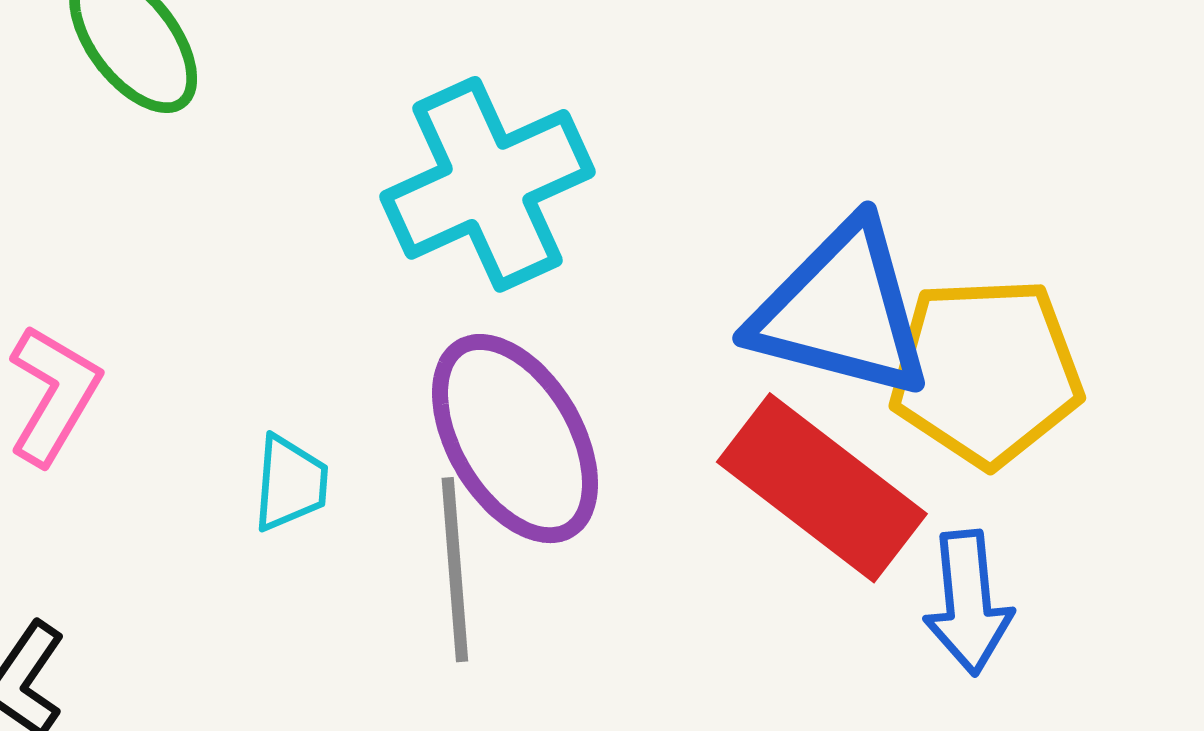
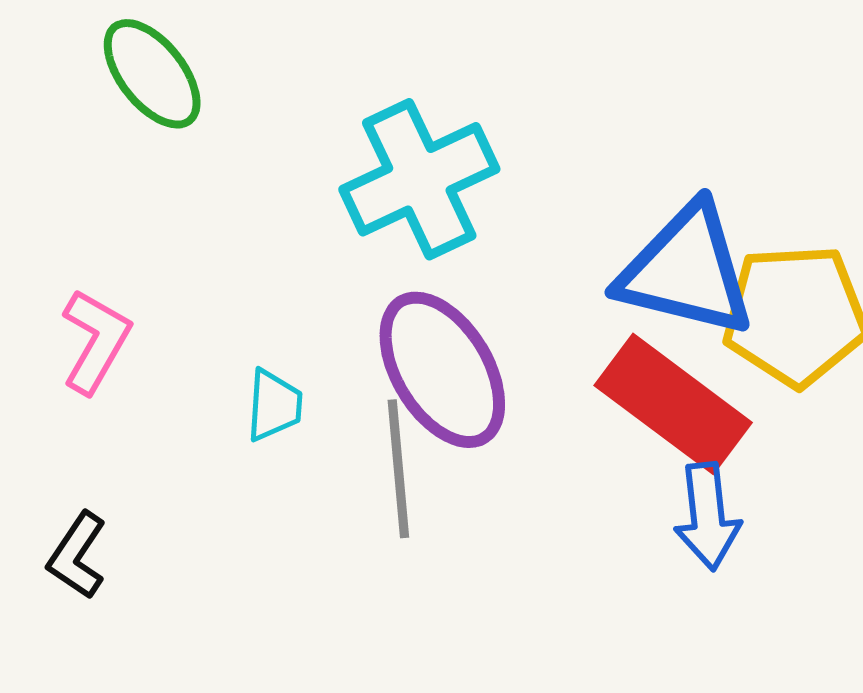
blue arrow: (968, 602) -> (707, 516), moved

